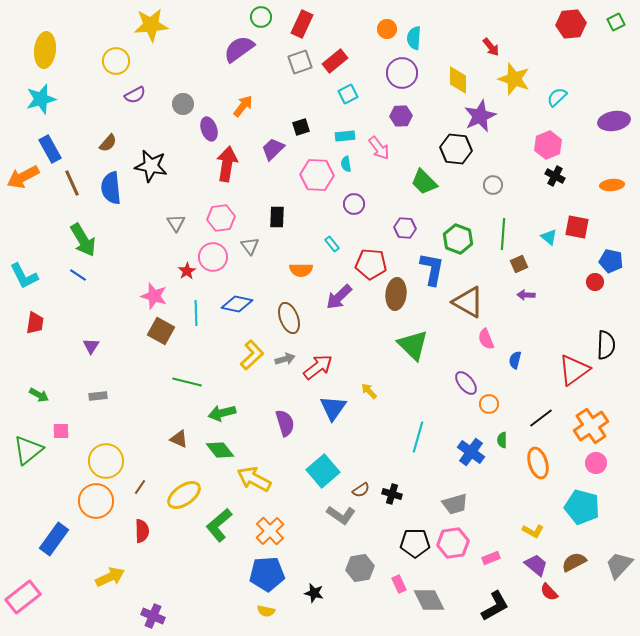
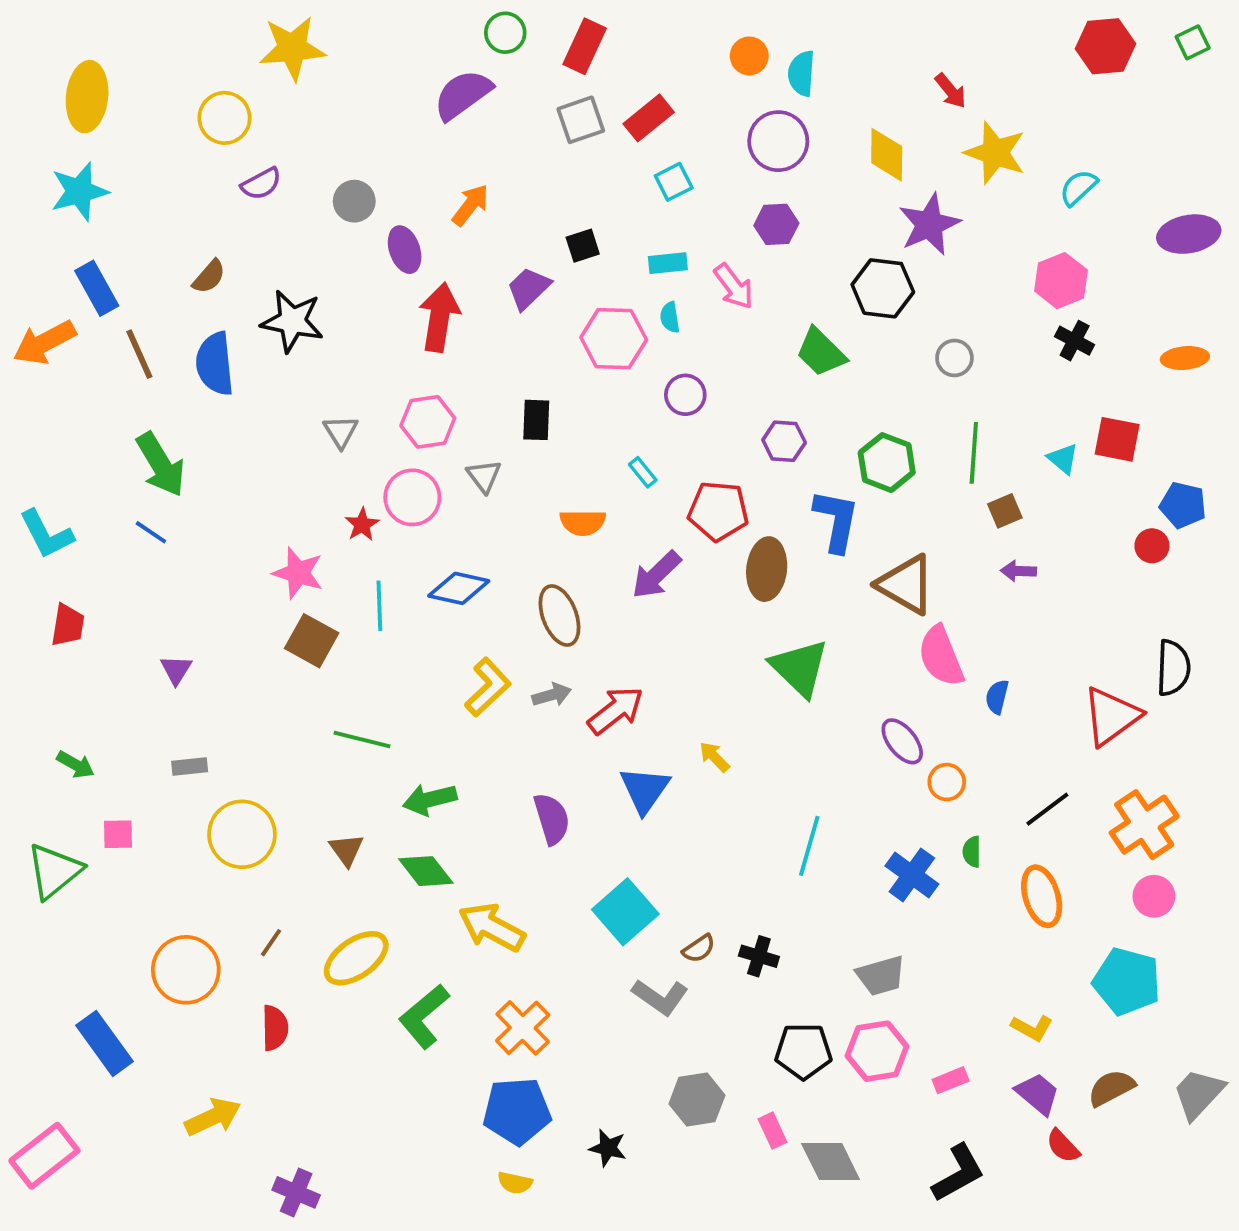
pink semicircle: (486, 339) -> (941, 656), size x1.5
brown triangle: (179, 439) -> (346, 850), turned 30
yellow circle: (106, 461) -> (242, 834), moved
blue rectangle: (54, 539) -> (104, 1043), turned -72

